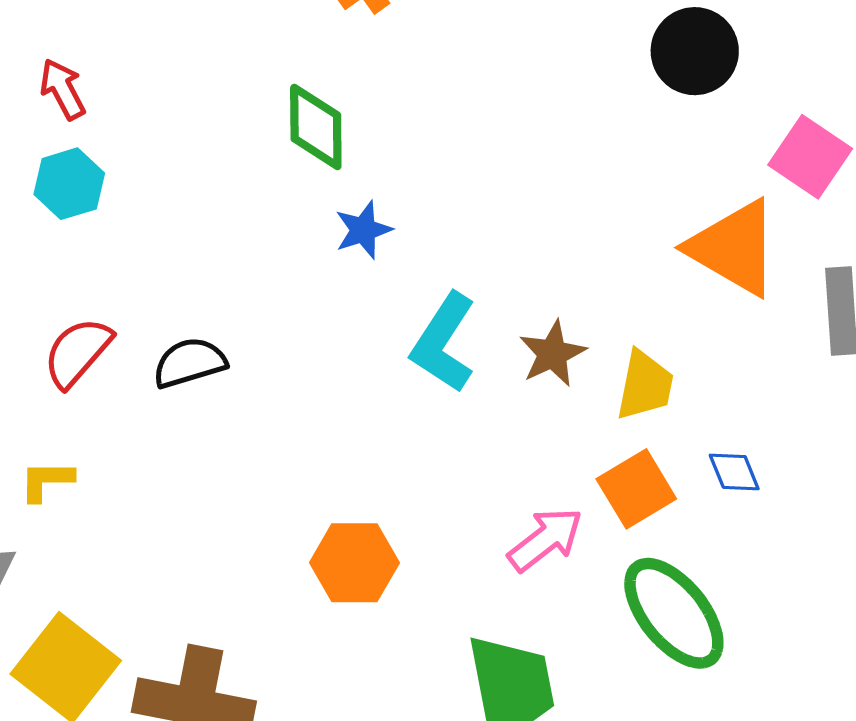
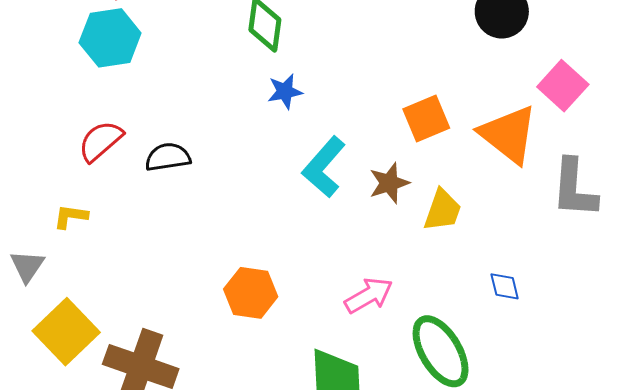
cyan hexagon: (69, 184) -> (110, 38), size x1.4
blue diamond: (734, 472) -> (505, 286), moved
orange square: (636, 489) -> (426, 118), moved

